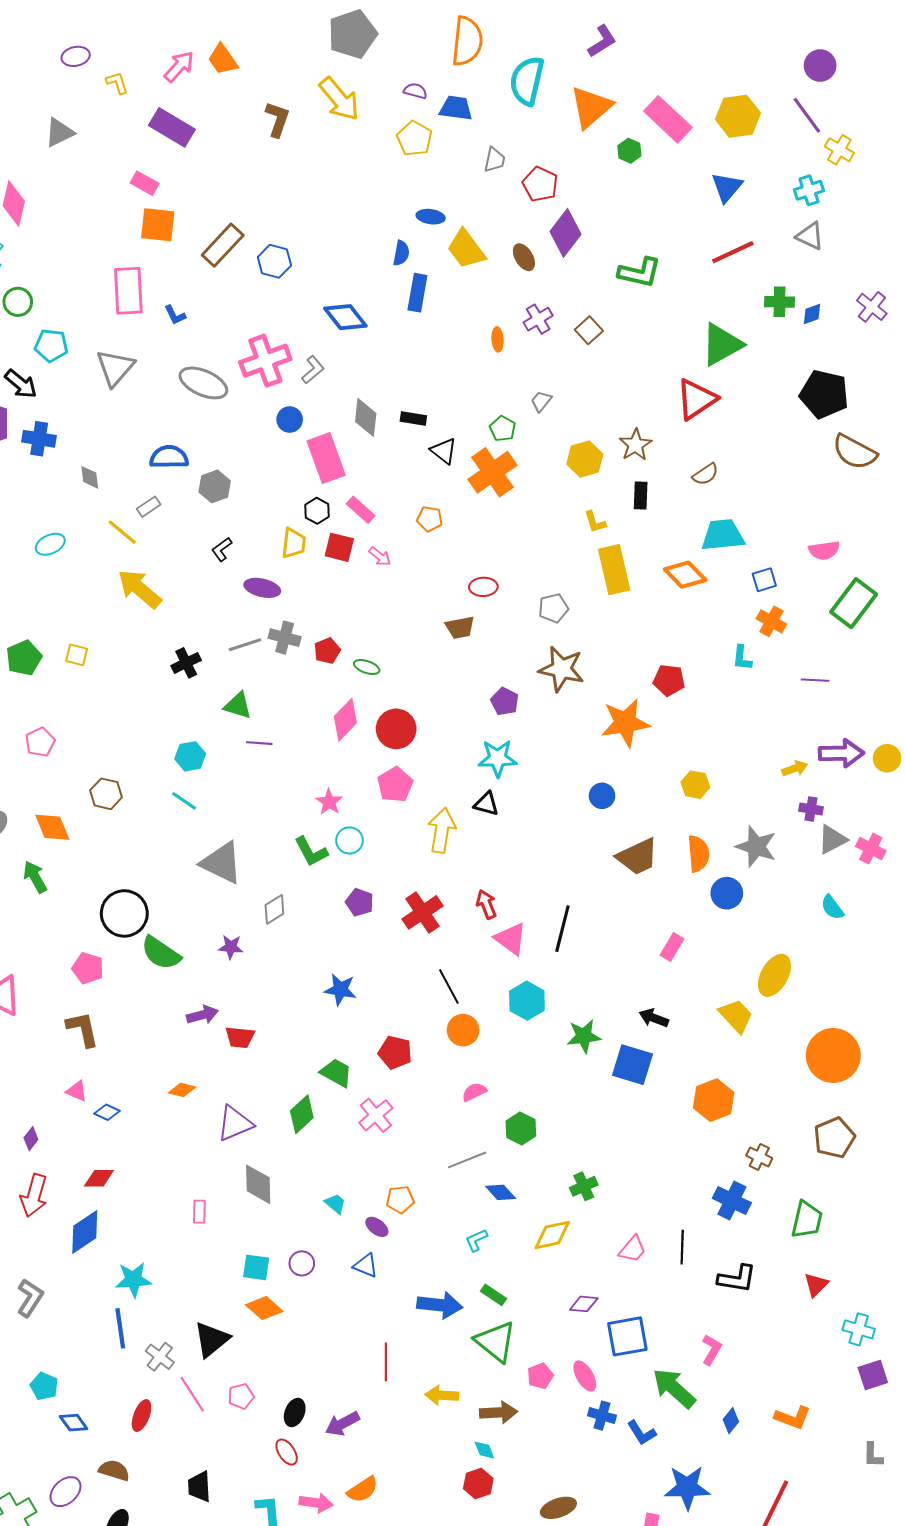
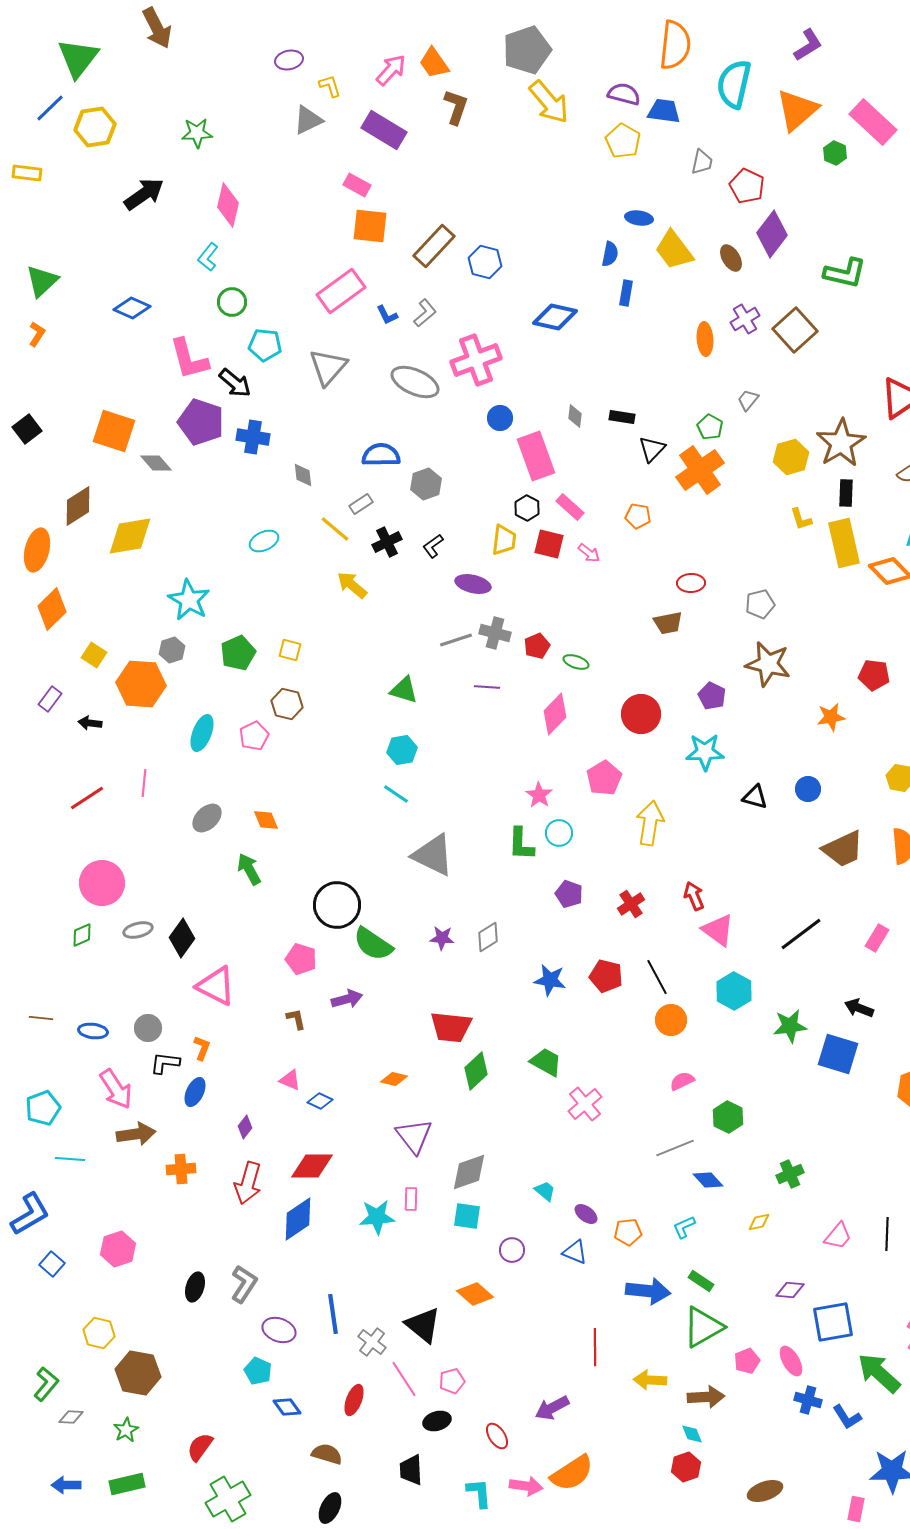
gray pentagon: (353, 34) -> (527, 50), moved
purple semicircle: (415, 91) -> (624, 94), size x1.4
brown L-shape: (277, 119) -> (456, 107), moved
gray triangle: (59, 132) -> (308, 120), moved
pink rectangle: (128, 291) -> (341, 291), turned 57
blue rectangle: (417, 293) -> (626, 293), size x0.7
blue diamond: (345, 317) -> (555, 317), turned -39
brown square: (589, 330) -> (795, 330), size x1.6
orange ellipse: (498, 339) -> (705, 339), size x1.4
gray L-shape: (313, 370) -> (425, 313), moved
gray diamond: (366, 417) -> (575, 416), size x0.6
brown star: (636, 445) -> (841, 443), size x1.5
black triangle: (444, 451) -> (652, 449), turned 36
yellow rectangle: (614, 570) -> (844, 543), moved
yellow arrow: (140, 589) -> (352, 585), size x0.7
black cross: (186, 663) -> (387, 542), moved
green triangle: (238, 706) -> (404, 690), moved
orange star: (625, 723) -> (831, 717), size x0.6
red circle: (396, 729) -> (641, 714), moved
purple line: (259, 743) -> (487, 687), moved
brown hexagon: (106, 794) -> (287, 704), moved
black triangle: (486, 804) -> (755, 797), moved
orange diamond: (52, 827) -> (266, 820), size x0.7
green L-shape: (311, 852) -> (521, 844), turned 30
gray diamond: (274, 909) -> (488, 937), moved
red cross: (422, 912) -> (631, 904), size x0.7
black line: (562, 929) -> (801, 934), moved, turned 39
purple arrow: (202, 1015) -> (347, 999), moved
brown L-shape: (83, 1029) -> (296, 1019), size x0.6
red trapezoid: (240, 1037) -> (451, 1027), size x1.4
red pentagon: (395, 1052) -> (606, 976), moved
green diamond: (302, 1114) -> (476, 1071), moved
purple triangle: (235, 1123) -> (414, 1136), moved, turned -45
red diamond: (99, 1178) -> (312, 1166), size x1.4
gray diamond: (258, 1184) -> (469, 1172), turned 72
orange pentagon: (400, 1200) -> (628, 1232), moved
yellow diamond: (552, 1235) -> (759, 1222), size x0.6
cyan square: (256, 1267) -> (467, 1216), moved
cyan star: (133, 1280) -> (377, 1217), moved
black triangle: (212, 1339) -> (423, 1325), turned -42
green triangle: (496, 1342) -> (703, 1327), turned 51
black ellipse: (295, 1413) -> (437, 1421), moved, turned 52
orange semicircle: (363, 1490) -> (572, 1473), size x1.4
purple ellipse: (65, 1492) -> (279, 1330), moved, turned 64

